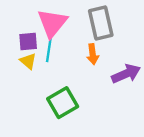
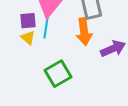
orange arrow: (93, 54) -> (84, 32), size x1.5

